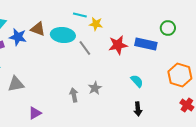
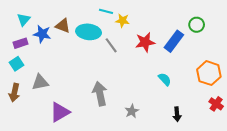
blue rectangle: (146, 44) -> (174, 41), turned -65
gray star: (95, 88) -> (132, 111), moved
gray arrow: (74, 95) -> (100, 94), size x1.6
black arrow: (138, 109) -> (177, 114), moved
purple triangle: (35, 113) -> (60, 112), size x1.5

